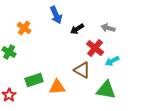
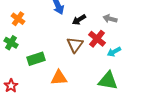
orange cross: (24, 28) -> (18, 19), moved
brown triangle: (82, 70) -> (75, 45), moved, turned 36
green rectangle: (34, 80) -> (36, 59), moved

